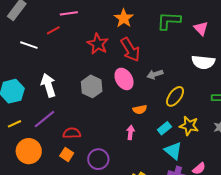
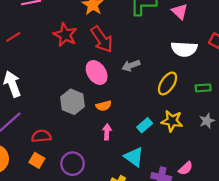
red line: (53, 30) -> (13, 37), moved
gray hexagon: (92, 86) -> (73, 102), moved
yellow ellipse: (175, 96) -> (167, 83), moved
orange semicircle: (140, 110) -> (104, 106), moved
cyan triangle: (173, 151) -> (134, 157), moved

